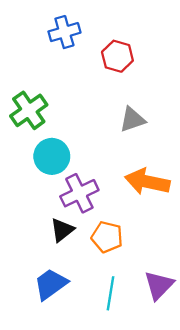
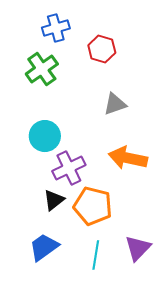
green cross: (29, 110) -> (42, 69), moved
orange pentagon: (107, 237) -> (93, 206), size x1.4

